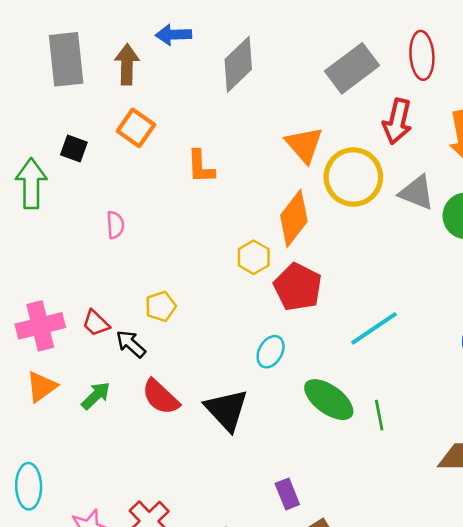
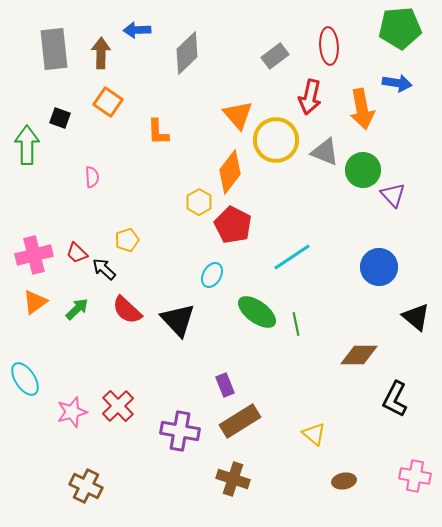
gray rectangle: (352, 68) -> (275, 56), size x0.7
cyan ellipse: (29, 486) -> (25, 379), turned -32

